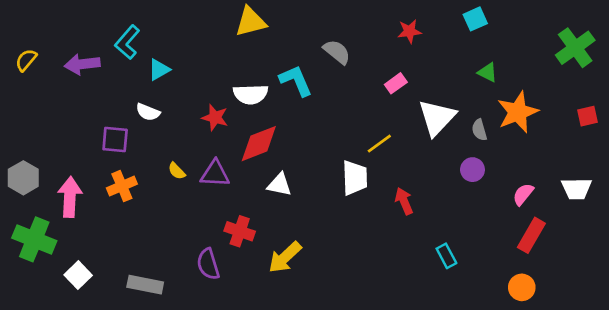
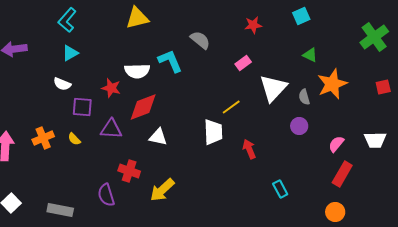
cyan L-shape: (127, 42) -> (67, 20), moved
purple square: (115, 139) -> (82, 107), moved
yellow semicircle: (177, 171) -> (74, 139), moved

